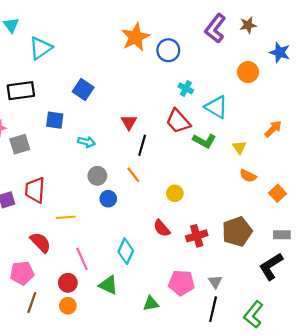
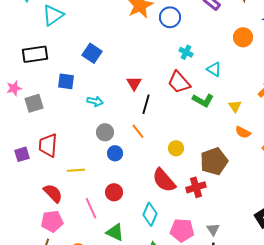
cyan triangle: (216, 107) -> (214, 69), size x0.7
red semicircle: (162, 228) -> (164, 180), size x1.5
brown pentagon: (237, 231) -> (214, 161), moved
cyan diamond: (126, 251) -> (150, 214), moved
pink pentagon: (22, 273) -> (52, 221), moved
red circle: (68, 283) -> (114, 192), moved

